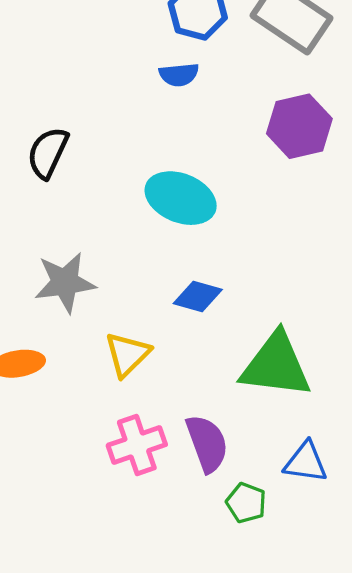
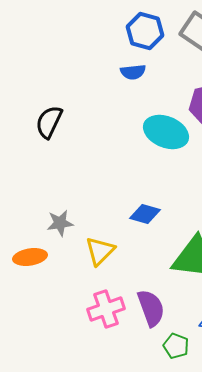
cyan ellipse: (181, 198) -> (166, 132), moved
gray star: (65, 282) -> (60, 223), moved, size x0.7

